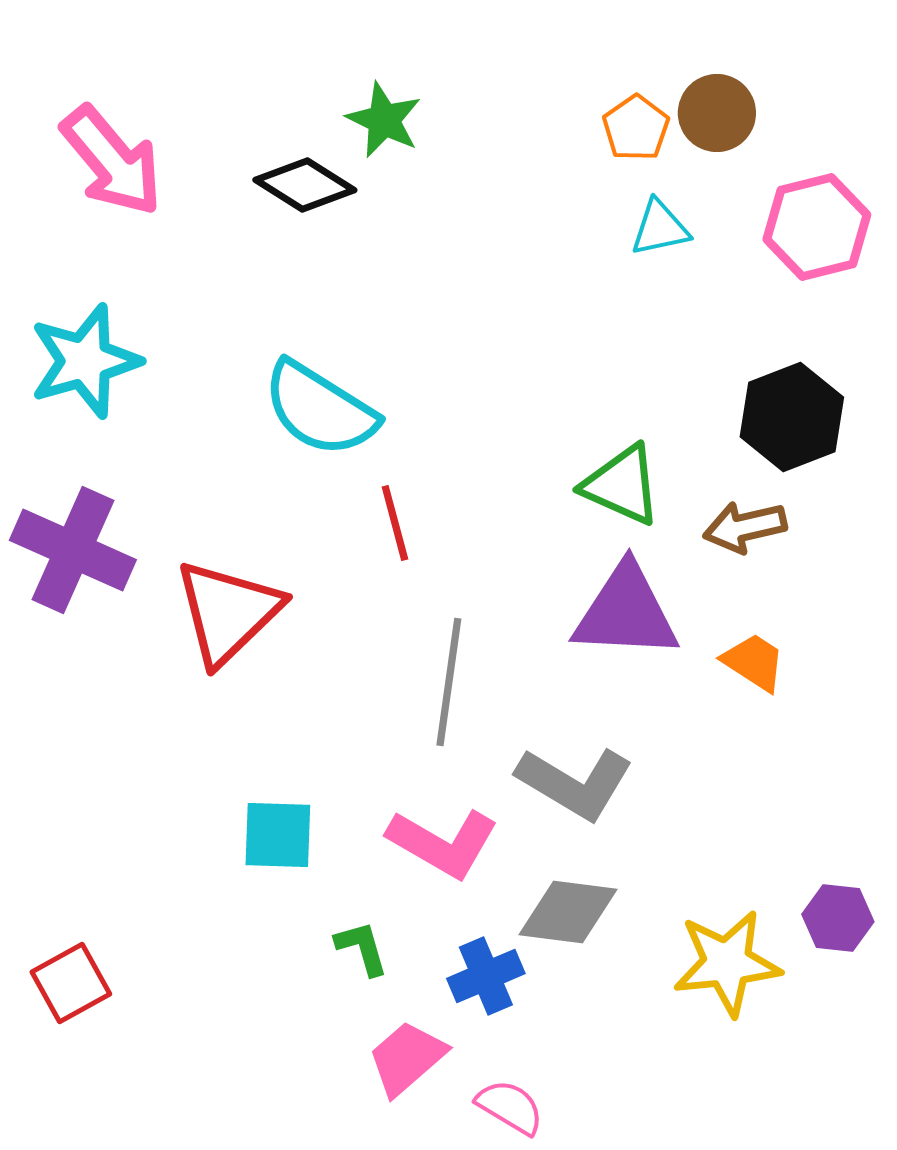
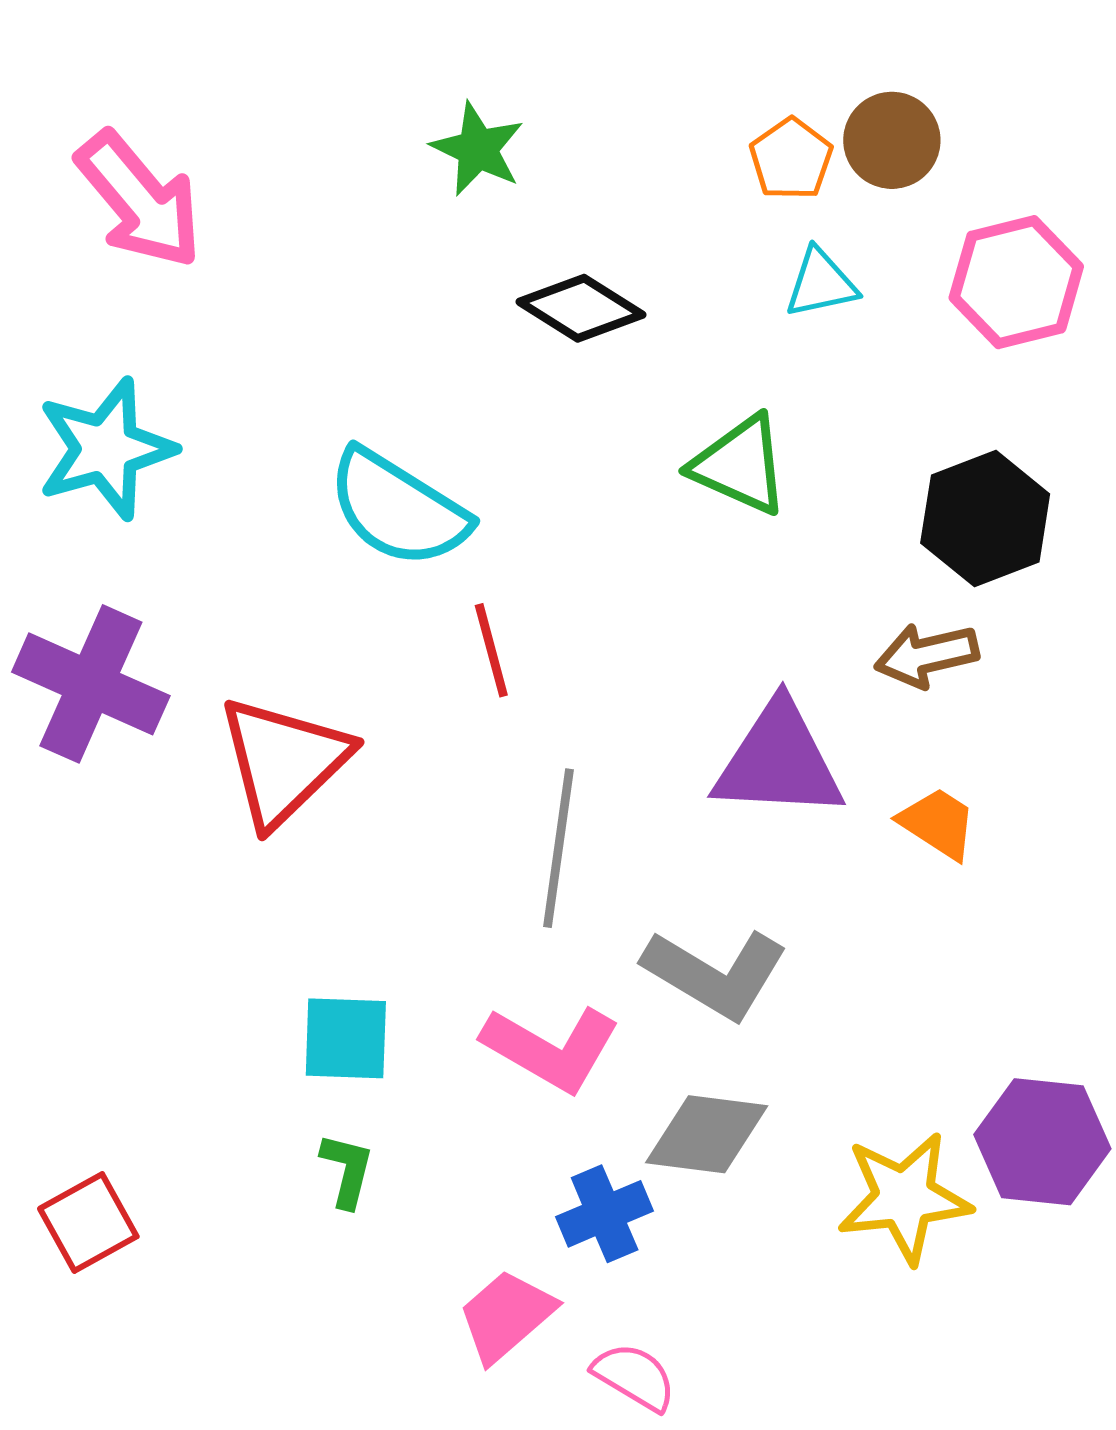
black diamond: (305, 185) -> (581, 308), moved
green triangle: (622, 485) -> (740, 465), moved
purple hexagon: (838, 918) -> (1042, 1142), size x1.5
green L-shape: (362, 948) -> (347, 1170), moved, turned 30

